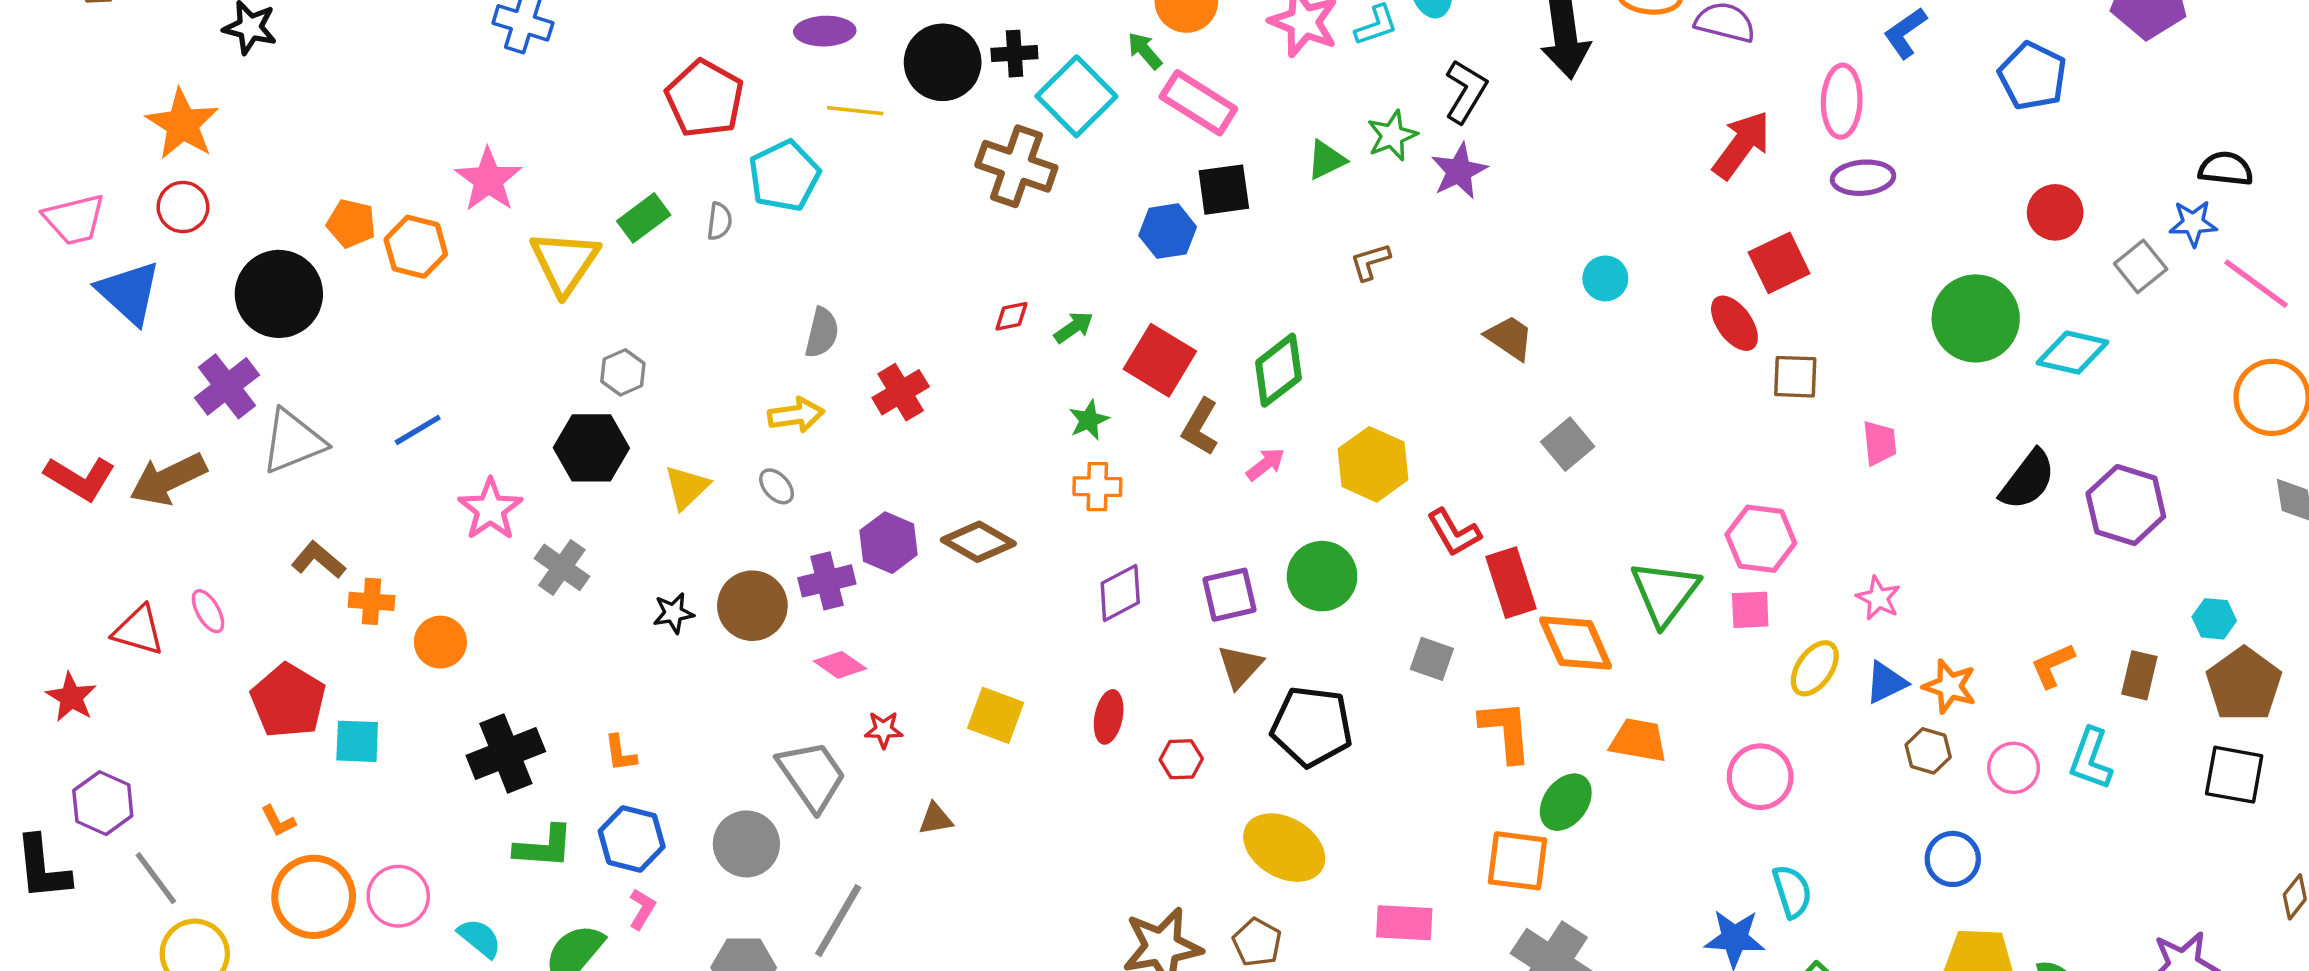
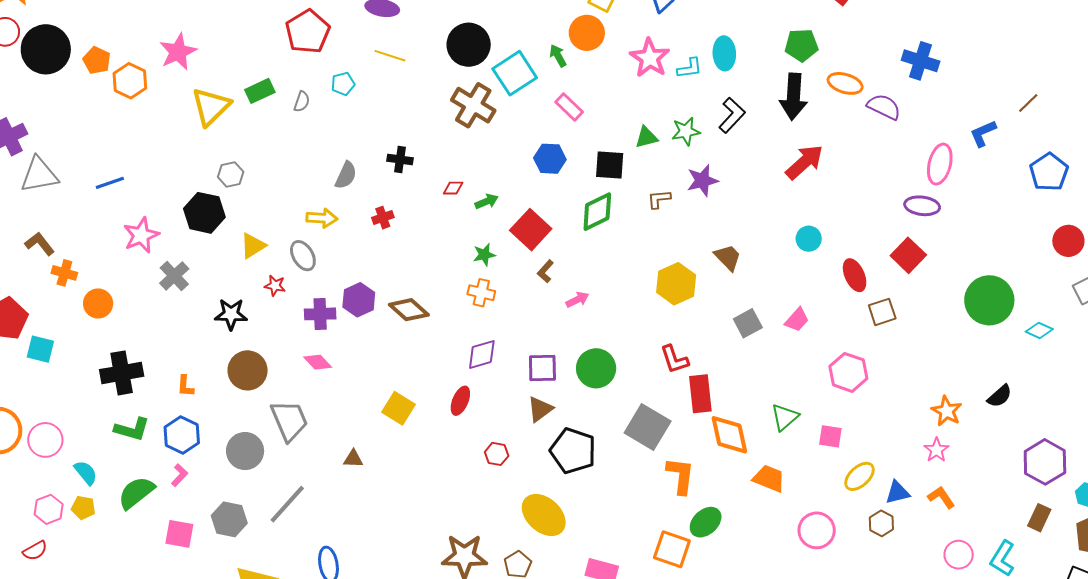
black cross: (1014, 54) -> (400, 159), moved
black circle: (943, 62) -> (469, 45), moved
pink rectangle: (1198, 103) -> (569, 107), moved, size x0.7
red arrow: (1742, 145) -> (804, 162), moved
purple star: (1459, 171) -> (702, 181), moved
cyan pentagon: (784, 176) -> (343, 84), size x0.6
purple ellipse: (1863, 178) -> (922, 206), moved
black square: (1224, 190) -> (610, 165), moved
red circle: (2055, 212) -> (1068, 241), moved
red square: (1779, 263) -> (908, 255), moved, turned -32
cyan circle: (1605, 278) -> (809, 239), moved
black circle: (279, 294) -> (46, 49), moved
cyan diamond: (2073, 353) -> (1039, 330), size x0.7
green diamond: (1278, 370) -> (597, 212), moved
brown square: (1795, 377) -> (882, 312), turned -32
red cross: (901, 392) -> (383, 218), size x0.7
brown L-shape: (1200, 427) -> (545, 271), size x0.7
pink trapezoid: (1880, 443) -> (797, 320), moved, turned 36
yellow hexagon: (1373, 464) -> (676, 284), moved
black semicircle: (2028, 480) -> (1000, 396), size x0.7
gray ellipse: (777, 486) -> (303, 256), size x1.4
purple hexagon: (2126, 505) -> (1045, 462), moved
pink hexagon: (1761, 539) -> (848, 372), moved
green triangle: (1665, 593) -> (785, 417), size x0.7
pink star: (1878, 598) -> (936, 450), moved
brown circle: (752, 606) -> (248, 370), moved
black star: (673, 613) -> (231, 314), size x1.4
gray square: (1432, 659) -> (648, 427), size x1.8
orange L-shape: (2053, 665) -> (941, 497), moved, turned 68
orange star: (1950, 686) -> (947, 411), moved
red ellipse: (1109, 717) -> (460, 401), moved
red star: (884, 730) -> (275, 286), moved
orange trapezoid: (1639, 740) -> (769, 478), moved
brown hexagon: (1928, 751) -> (881, 523), moved

